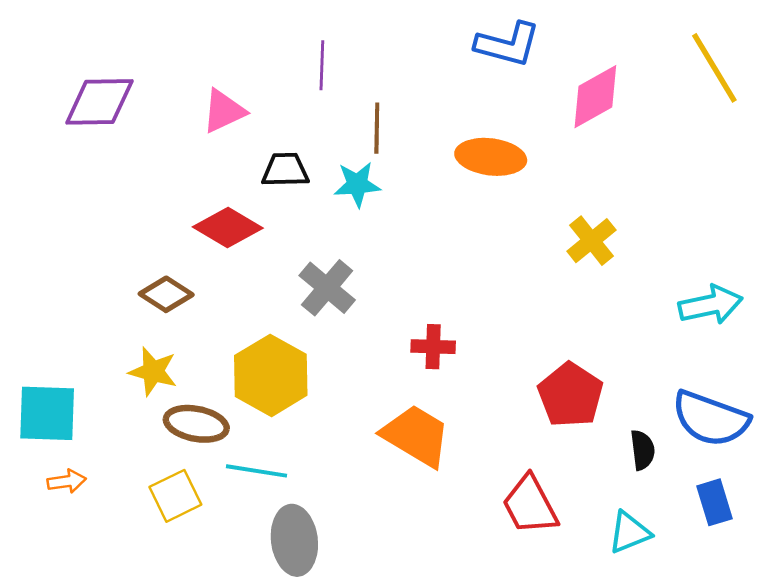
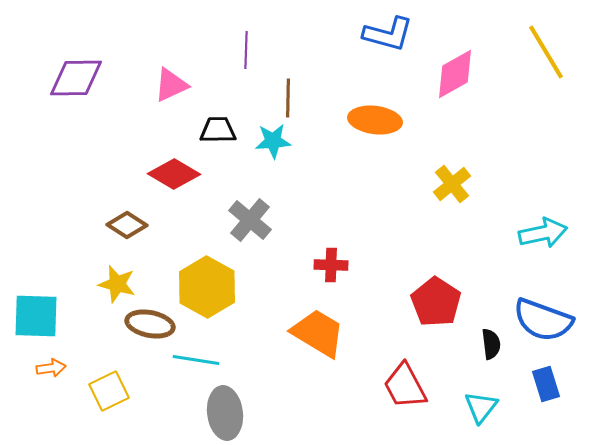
yellow square: (175, 496) -> (109, 391), moved
cyan triangle: (629, 532) -> (481, 407), turned -30

